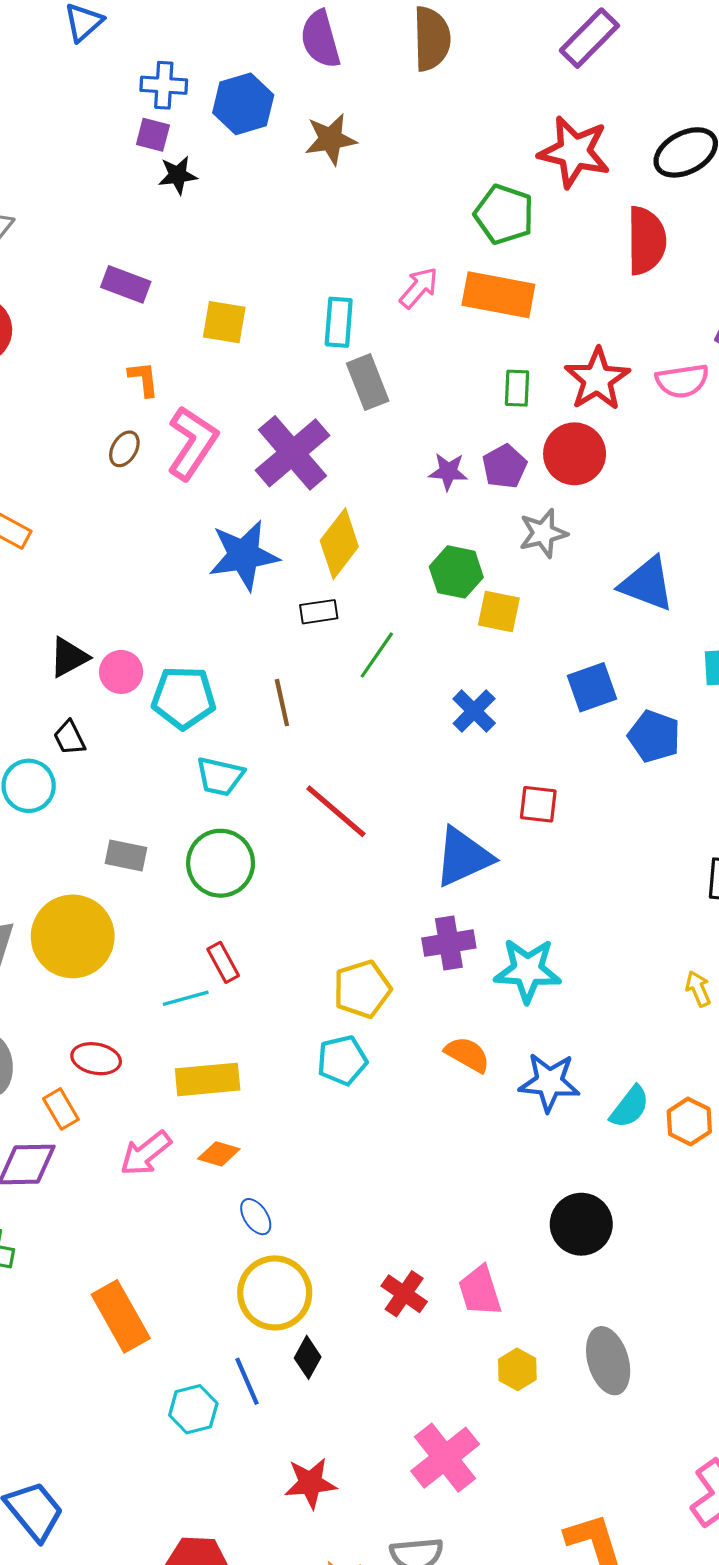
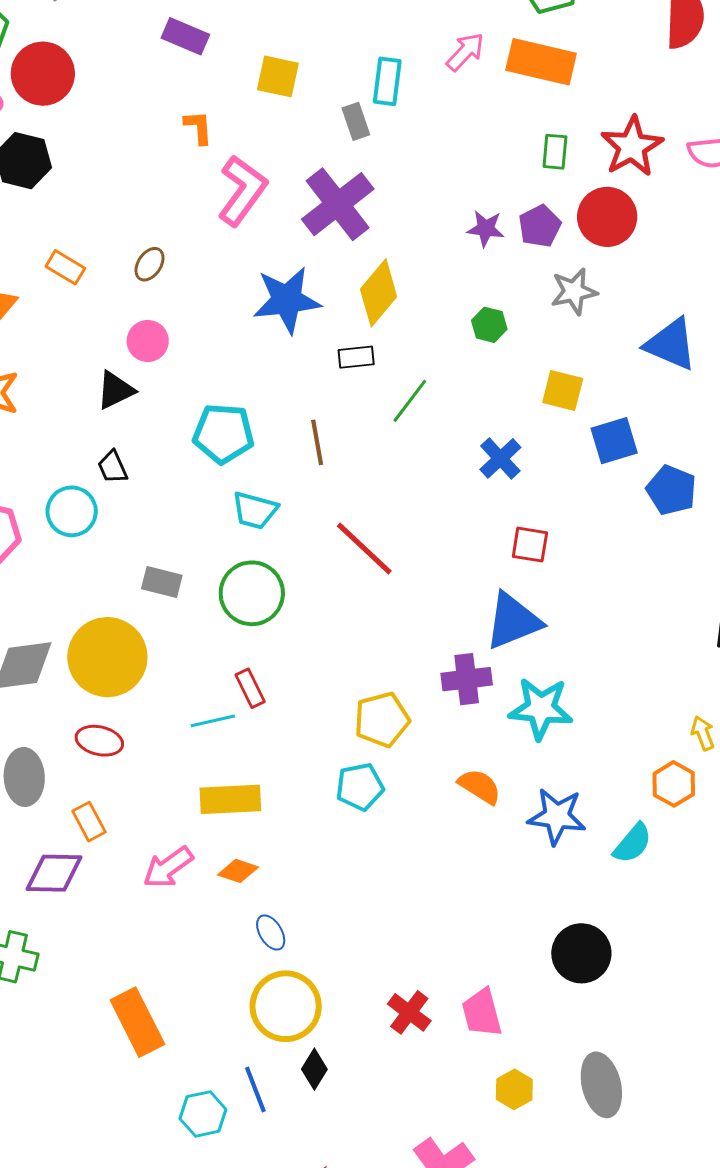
gray rectangle: (368, 382) -> (356, 121), moved, size x0.7
brown ellipse: (124, 449) -> (150, 264), moved
green hexagon: (456, 572) -> (489, 325), size x0.7
yellow square: (499, 612) -> (563, 390), moved
pink circle: (121, 672) -> (148, 341), moved
red square: (538, 804) -> (530, 545), moved
blue triangle: (463, 857) -> (513, 621), moved
red ellipse: (96, 1059) -> (99, 741), moved
orange hexagon: (689, 1122) -> (674, 784), moved

